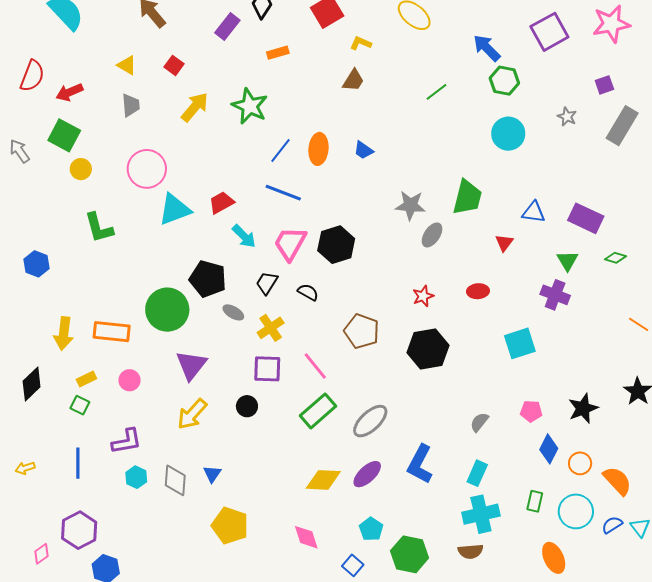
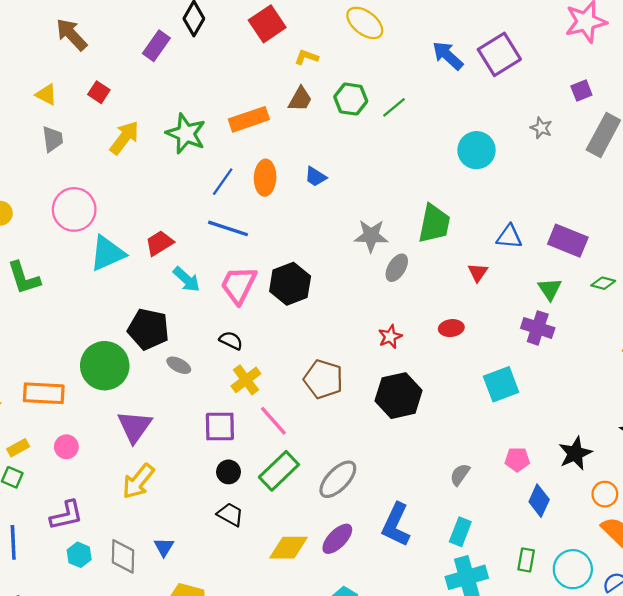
purple square: (549, 32) -> (499, 54), moved
orange rectangle: (278, 53) -> (249, 119), moved, size x1.6
green hexagon: (504, 81) -> (351, 99), moved
black trapezoid: (267, 283) -> (230, 514), moved, turned 90
black semicircle: (308, 292) -> (231, 340), moved
yellow cross: (271, 328) -> (246, 380), moved
black circle: (247, 406) -> (229, 472), moved
orange circle: (580, 463) -> (605, 494), moved

